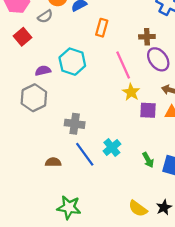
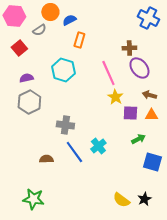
orange rectangle: (102, 28) -> (79, 40), moved
purple semicircle: (43, 71) -> (26, 78), moved
green arrow: (148, 160) -> (138, 139), moved, turned -88
green star: (69, 207) -> (33, 199), moved

